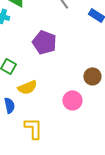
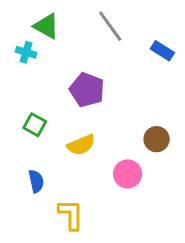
yellow semicircle: (27, 87) -> (81, 145), moved

